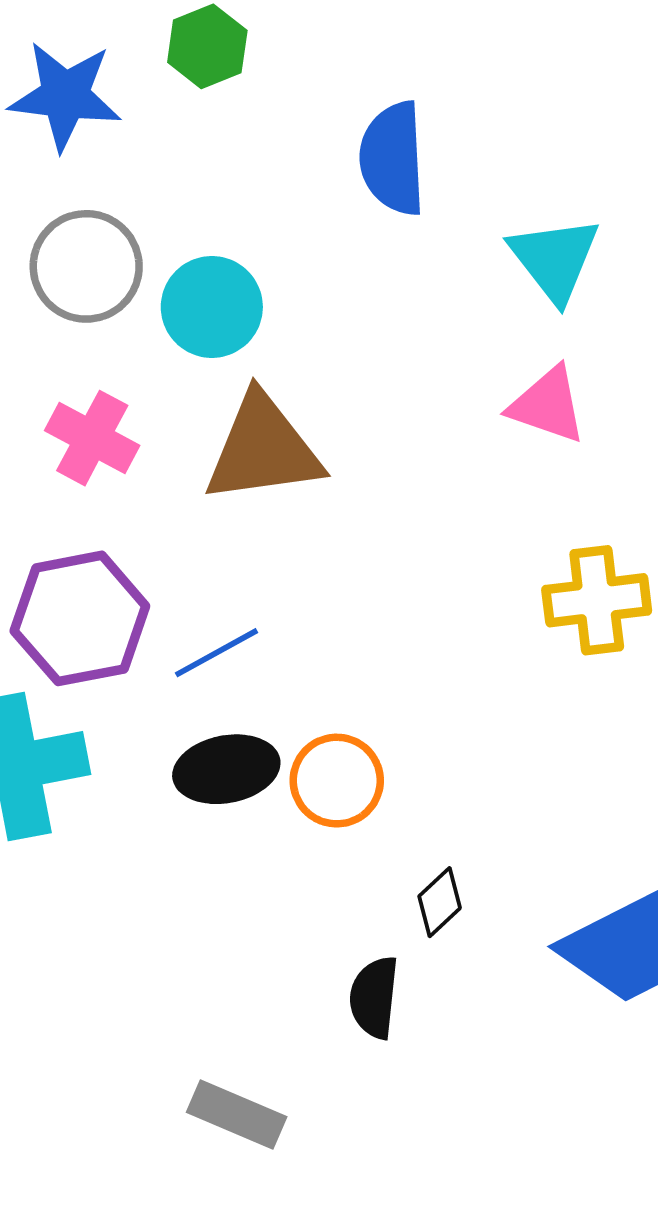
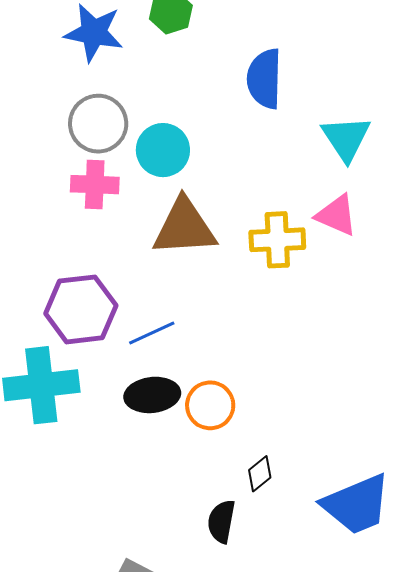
pink cross: (92, 438) -> (95, 185), moved, turned -30
yellow cross: (597, 600) -> (277, 240), moved

